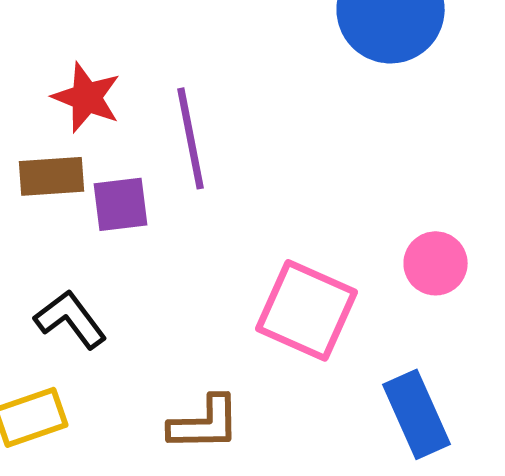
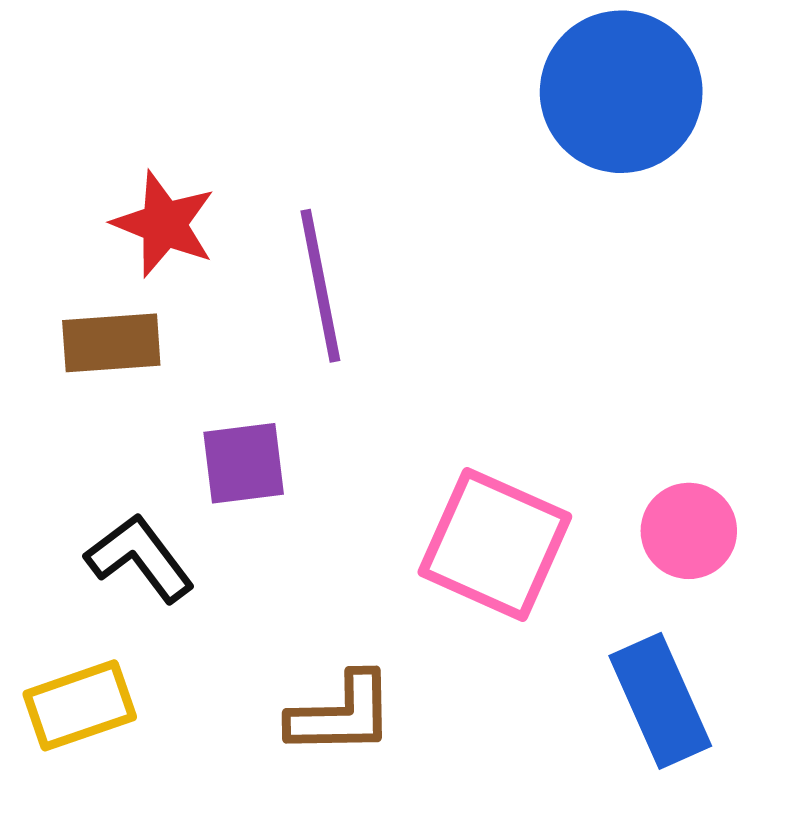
purple square: (121, 204) -> (244, 463), moved
pink circle: (436, 263) -> (689, 531), moved

